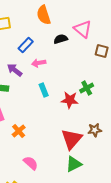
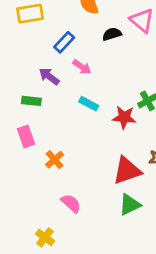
pink arrow: (39, 63) -> (82, 67), turned -136
cyan rectangle: (44, 90) -> (89, 104), turned -40
red triangle: (72, 139) -> (127, 171), turned 30

